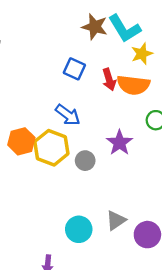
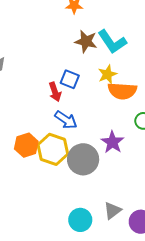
yellow star: (142, 54) -> (107, 74), moved
red arrow: (109, 79) -> (55, 92), moved
gray circle: (85, 161) -> (83, 159), size x1.8

